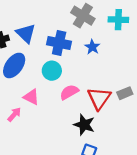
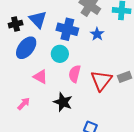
pink semicircle: (69, 92) -> (75, 74), turned -48
pink arrow: (14, 114) -> (24, 104), moved
black star: (84, 125) -> (63, 102), moved

